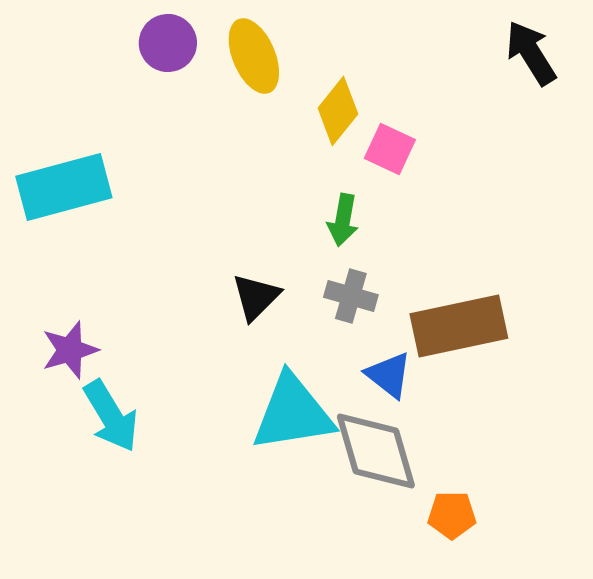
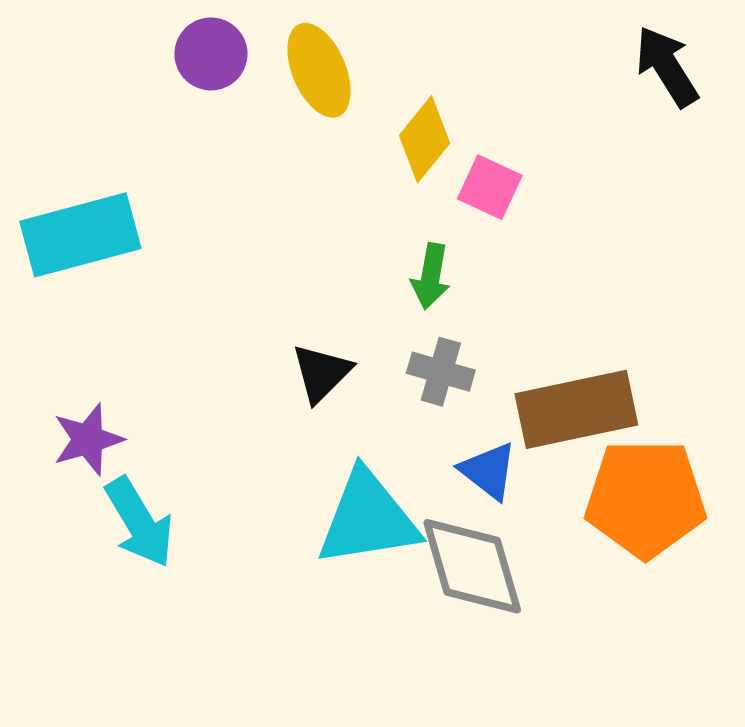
orange pentagon: (452, 515) -> (645, 498), moved, size x2.0

